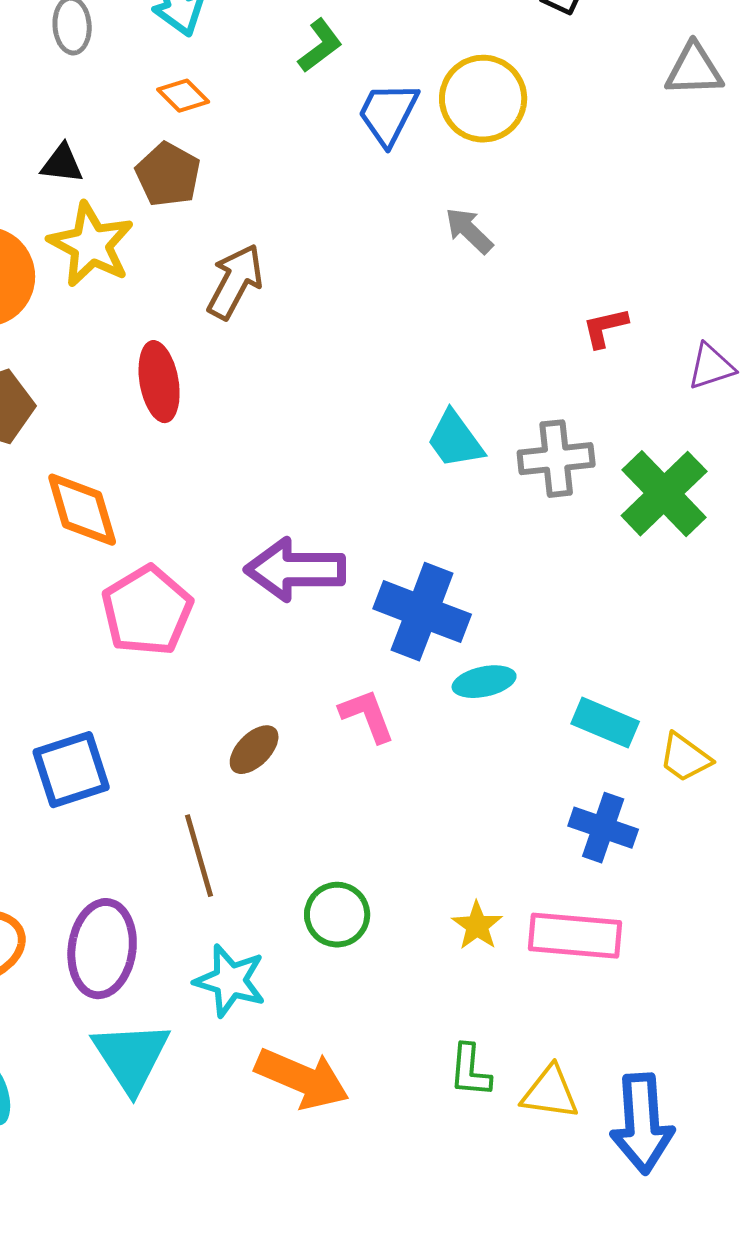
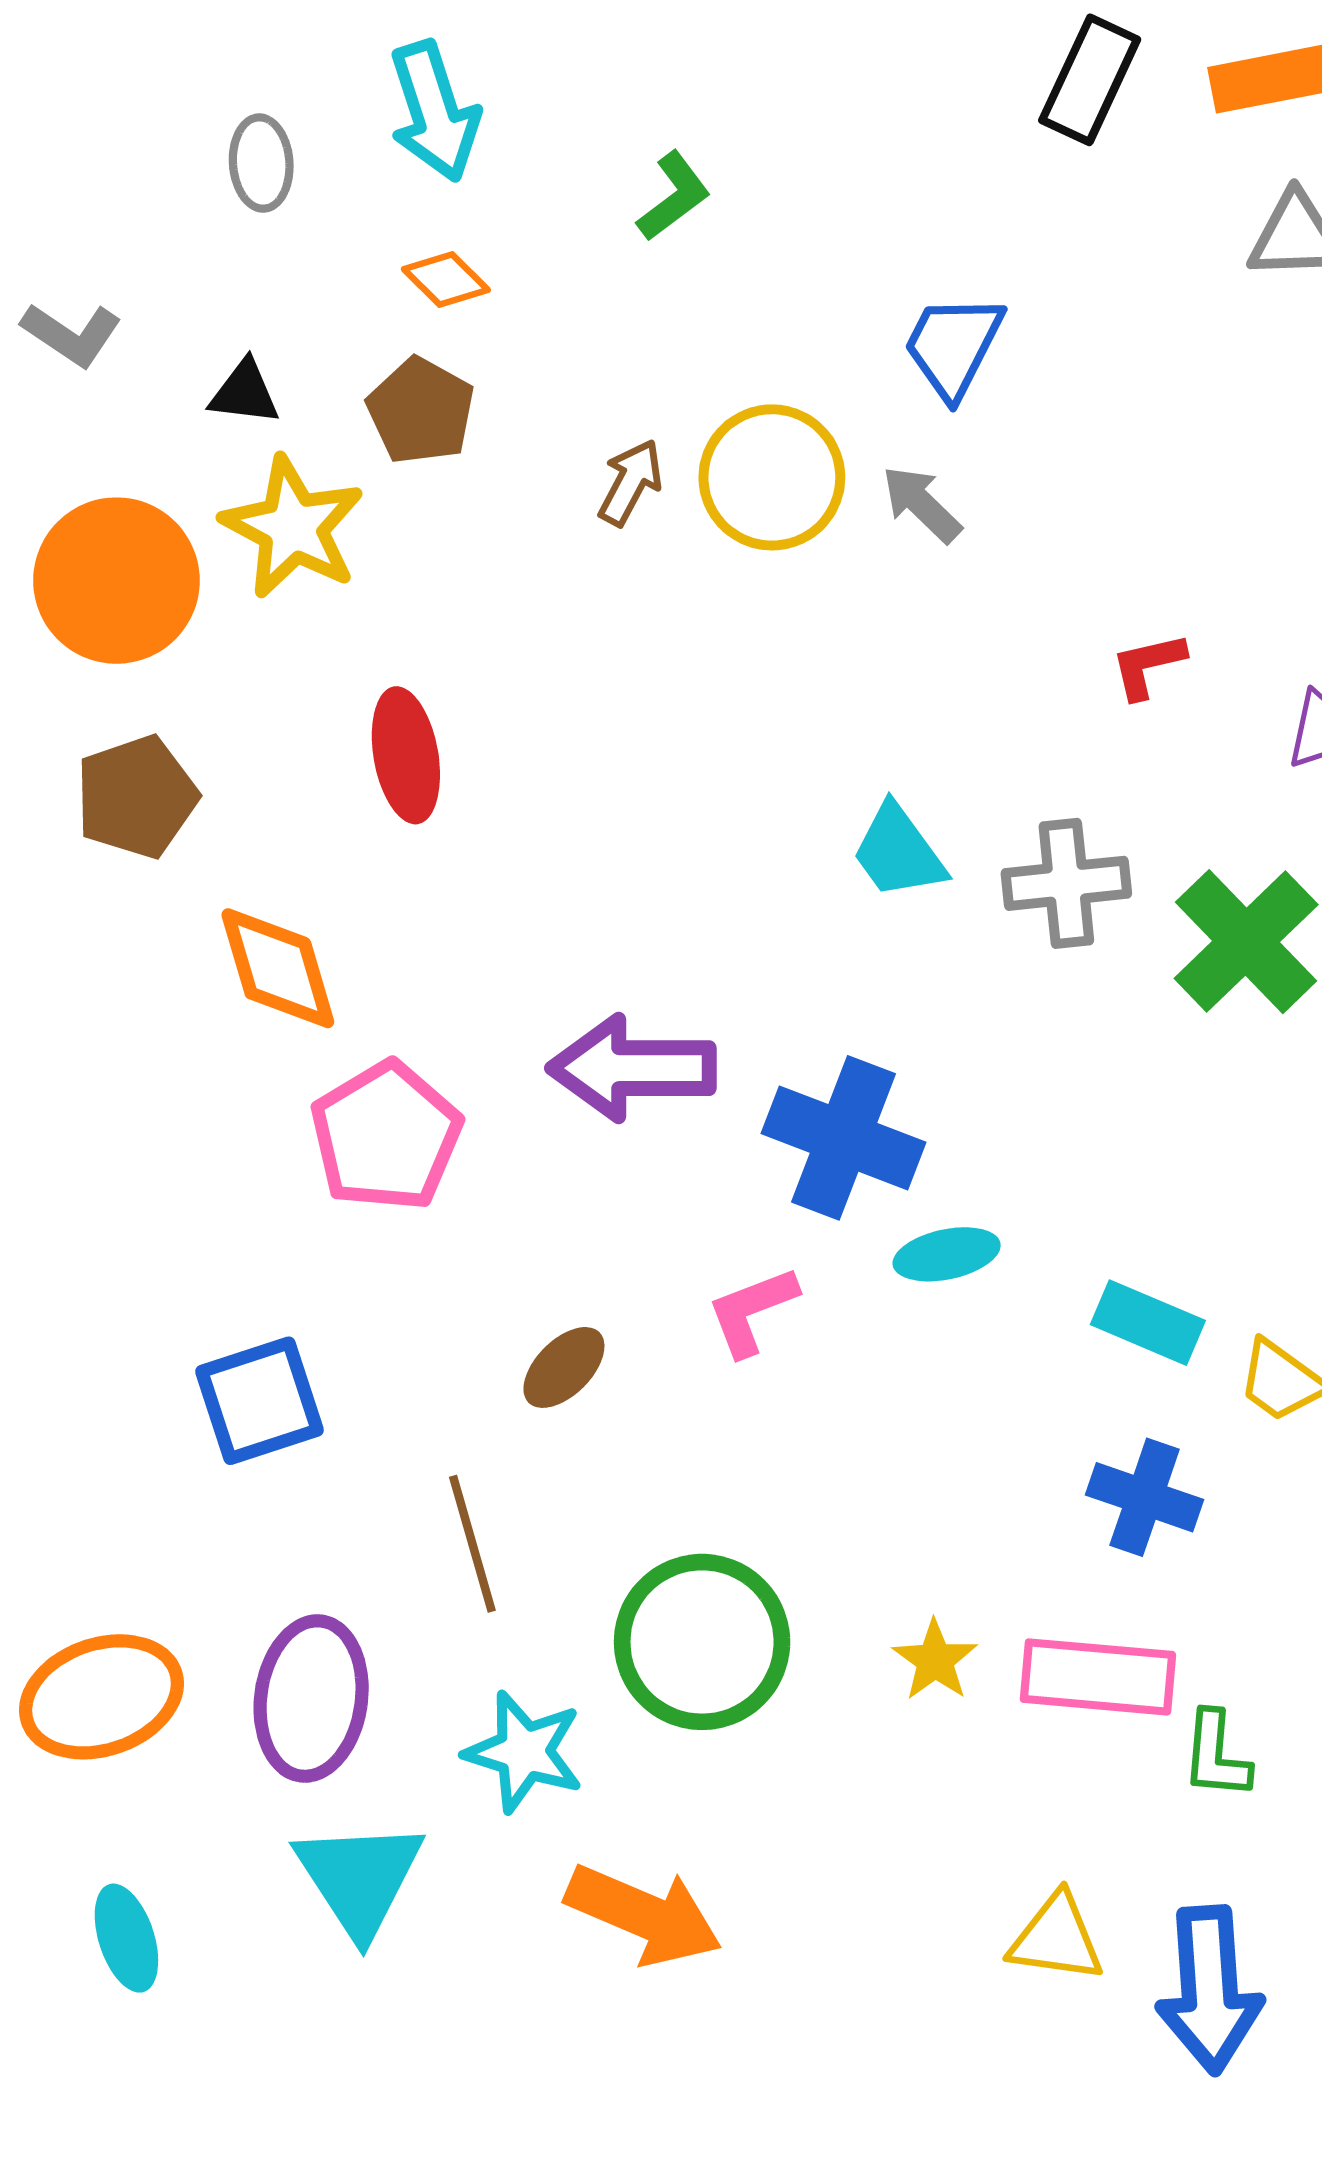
yellow circle: (483, 99) -> (772, 477), moved
blue trapezoid: (388, 114) -> (953, 346), moved
brown arrow: (235, 282) -> (631, 482), moved, size x0.7
pink L-shape: (367, 716) -> (752, 1311), turned -90
green circle: (337, 915) -> (702, 1642), size x1.6
green L-shape: (470, 1071) -> (1216, 1755), moved

